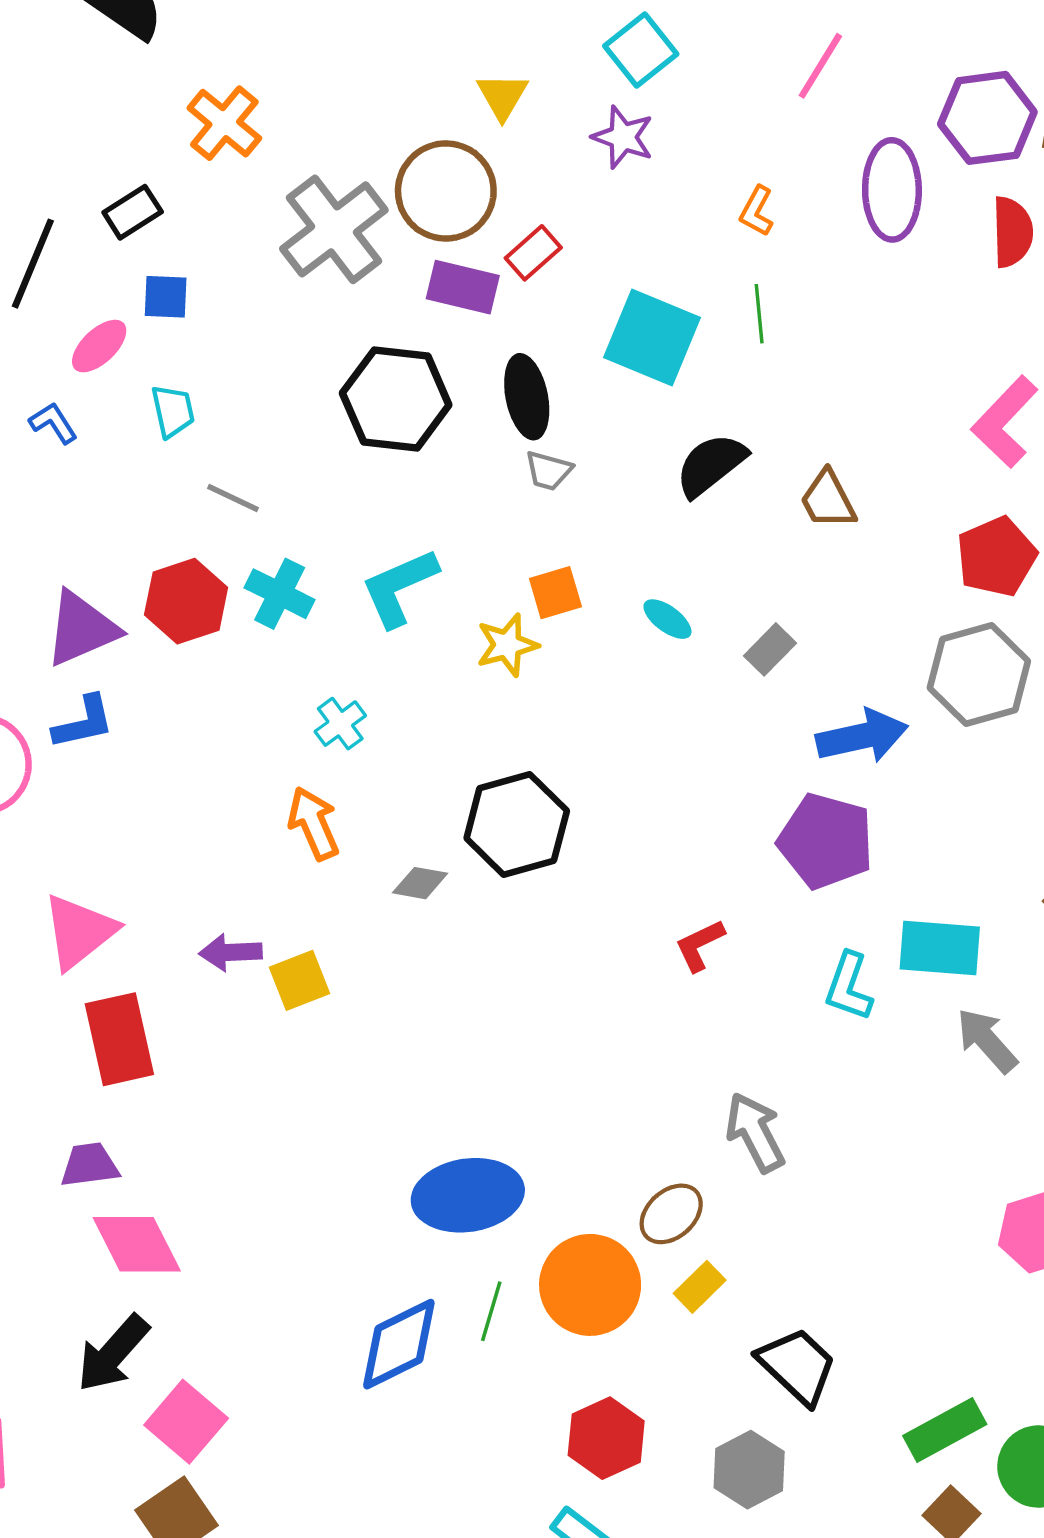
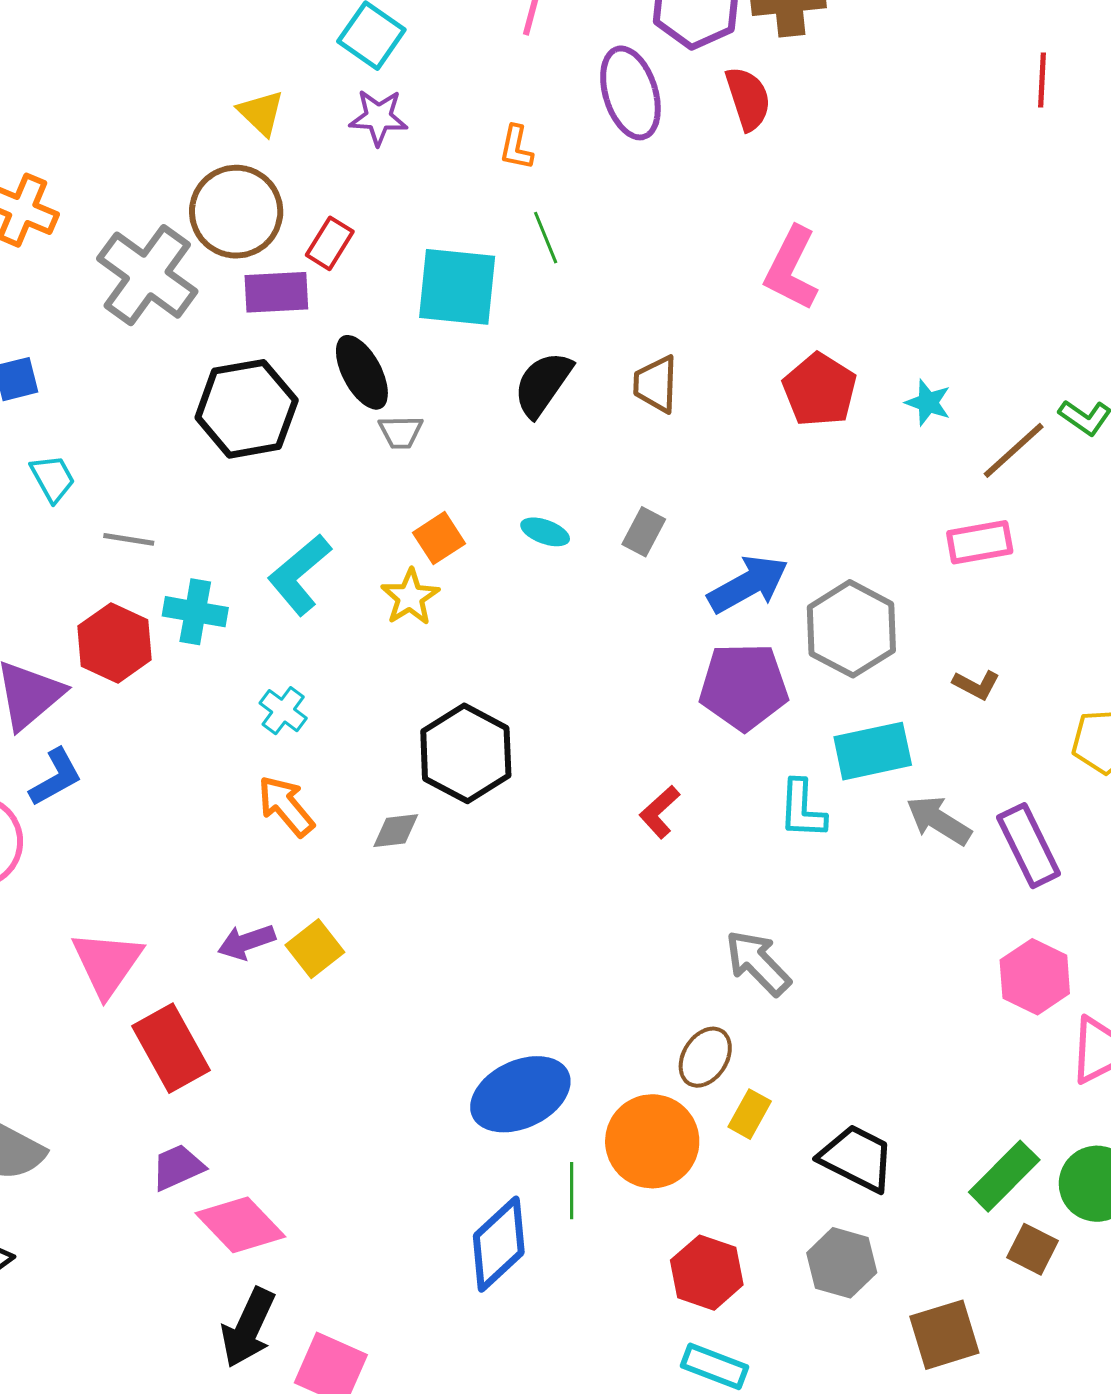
brown trapezoid: (828, 500) -> (656, 384), turned 46
gray hexagon: (979, 674) -> (851, 629), moved

